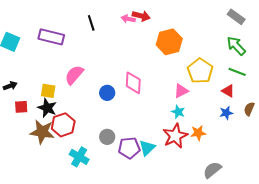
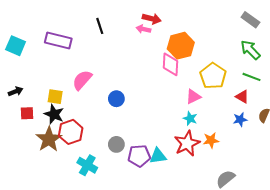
pink arrow: (128, 19) -> (143, 29), moved
pink diamond: (133, 83) -> (170, 64), moved
brown star: (42, 132) -> (49, 139), turned 30
cyan triangle: (147, 148) -> (158, 156), turned 36

